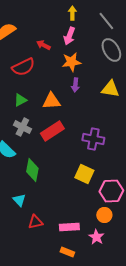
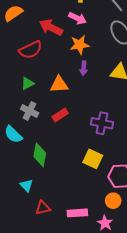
pink arrow: (69, 36) -> (77, 18), turned -84
red arrow: (43, 45) -> (51, 27), size x1.6
red rectangle: (52, 131) -> (60, 115), size x0.7

